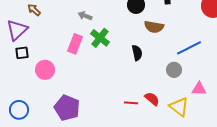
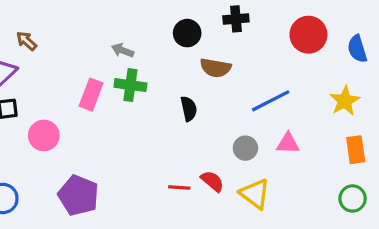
gray arrow: (85, 16) -> (123, 50), moved
green cross: (100, 38) -> (130, 85), turned -30
gray circle: (174, 70) -> (245, 148), moved
pink triangle: (199, 89) -> (288, 143), moved

